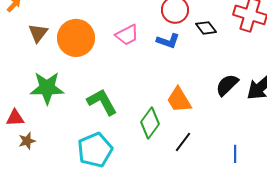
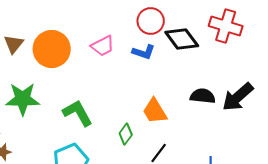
black diamond: (206, 28) -> (182, 39), size x1.6
black semicircle: (227, 85) -> (203, 96), turned 50
green diamond: (150, 123) -> (126, 134), size x0.7

